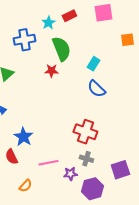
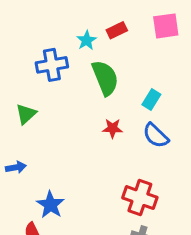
red star: (51, 71) -> (112, 128), moved

